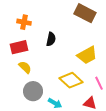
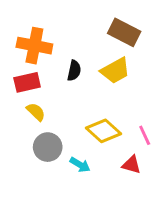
orange cross: (24, 22) -> (34, 46), size x1.6
yellow trapezoid: (87, 55) -> (115, 71), moved

